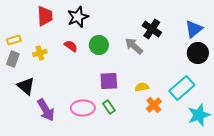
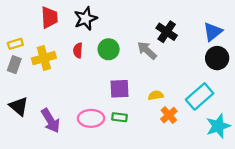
red semicircle: (71, 46) -> (78, 50), turned -120
yellow cross: (40, 53) -> (44, 58), size x1.5
black triangle: (26, 86) -> (19, 106), moved
green rectangle: (109, 107) -> (120, 117), turned -48

